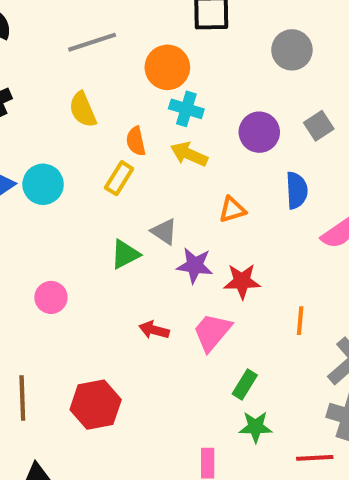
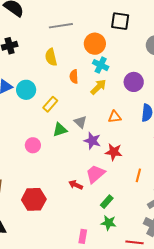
yellow arrow: (189, 154) -> (98, 87), turned 102
yellow rectangle: (119, 178) -> (50, 104), moved
pink circle: (51, 297) -> (33, 145), moved
red arrow: (154, 330) -> (76, 185), moved

